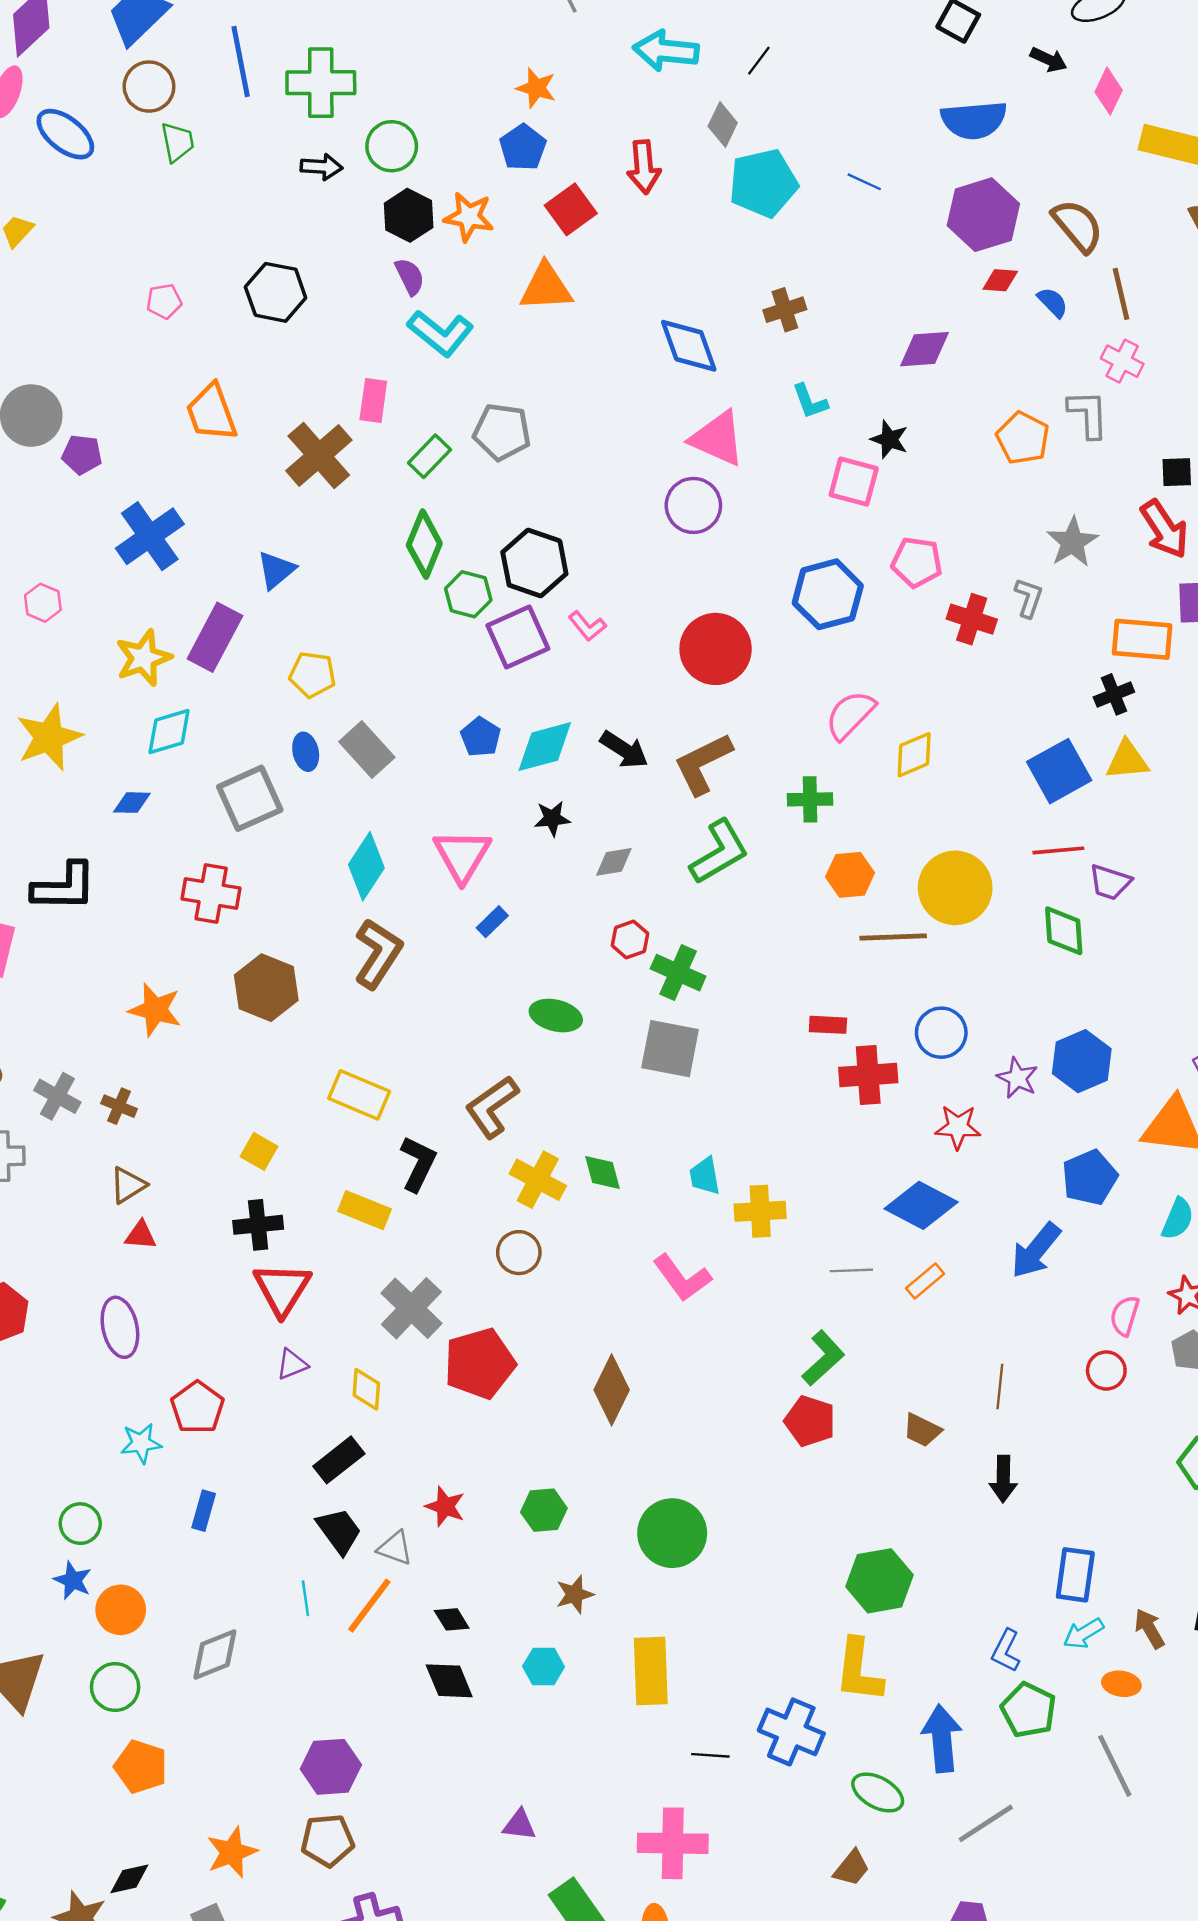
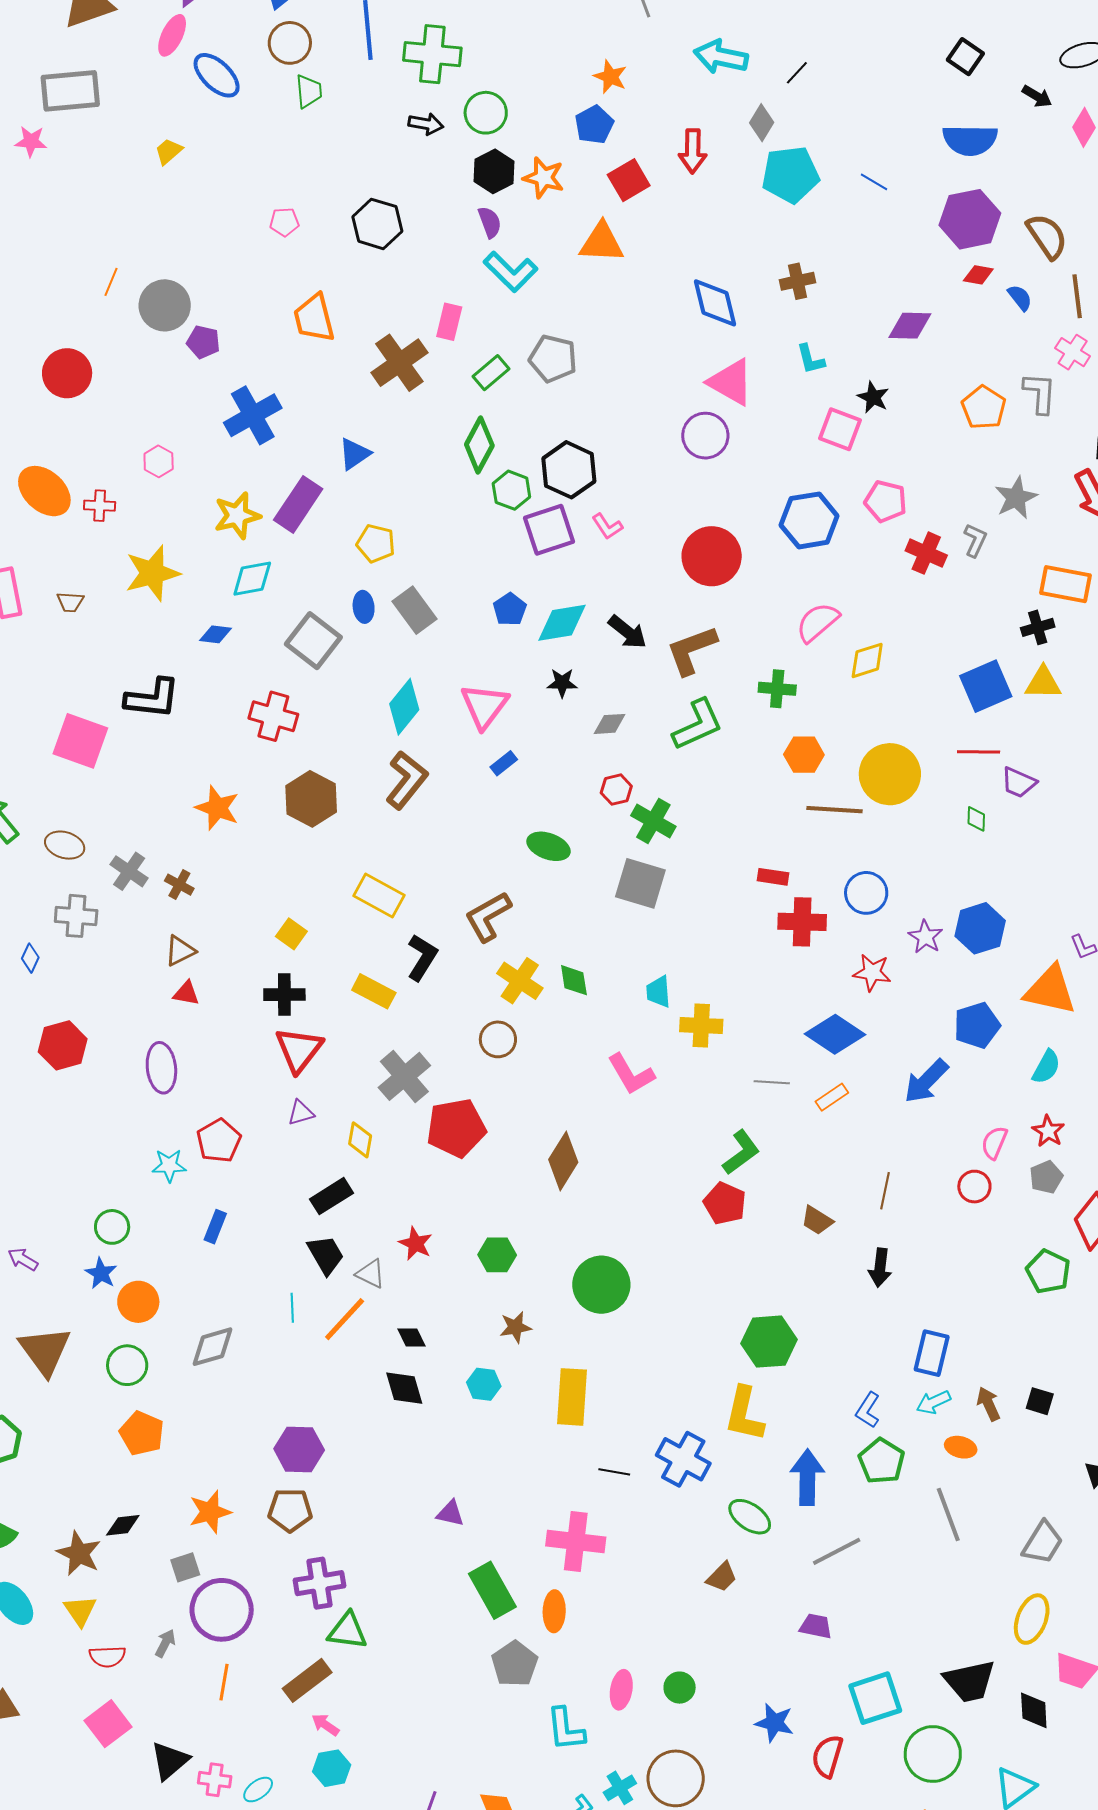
gray square: (250, 798) -> (313, 641), turned -34
green diamond: (1064, 931) -> (976, 819), size x0.6

